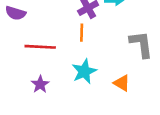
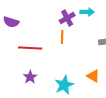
cyan star: (84, 71) -> (64, 85), moved

